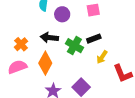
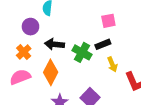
pink square: (93, 10) -> (108, 21), moved
purple circle: (62, 14) -> (30, 27), moved
yellow arrow: (102, 57) -> (112, 64), turned -56

